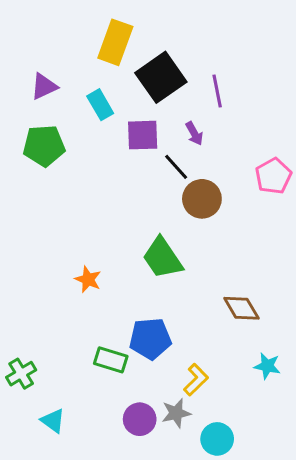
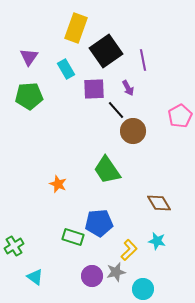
purple triangle: (44, 86) -> (29, 57), turned -30
cyan star: (267, 366) -> (157, 241), moved

